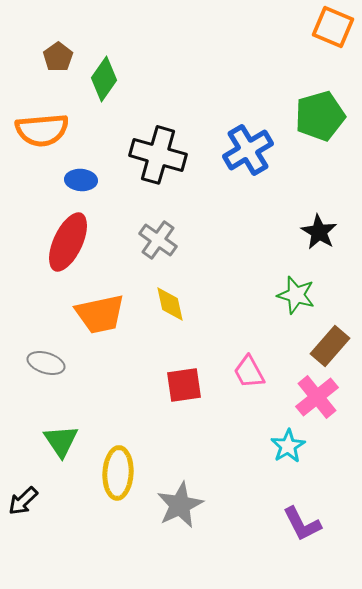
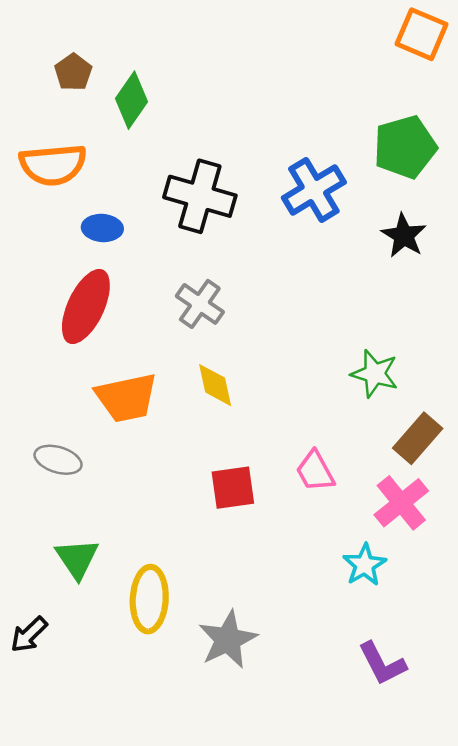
black star: (319, 232) -> (404, 236), moved

